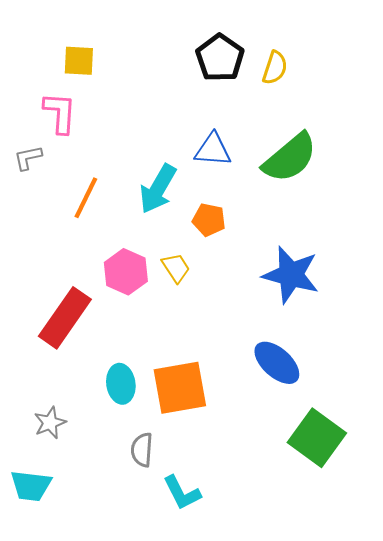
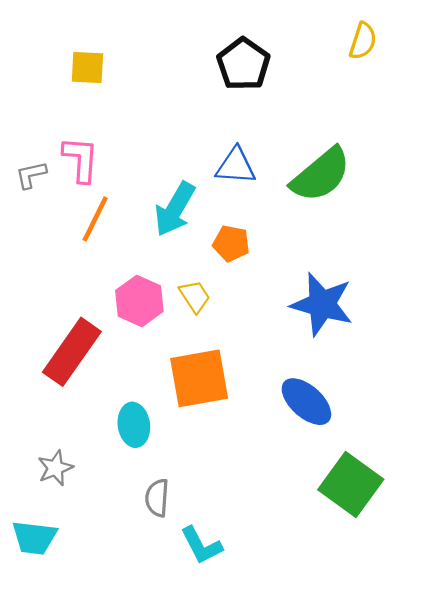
yellow semicircle: (275, 68) -> (363, 41), moved
pink L-shape: (60, 113) -> (81, 159), moved
orange square: (180, 388) -> (199, 378), moved

